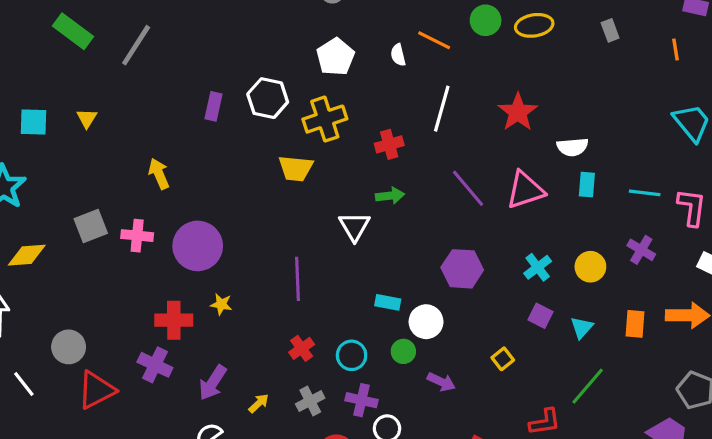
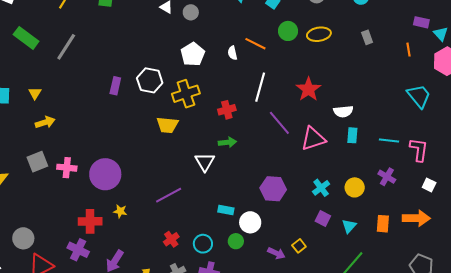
yellow arrow: (159, 174) -> (45, 122), moved, turned 96
purple line: (468, 188) -> (279, 123), moved
purple line: (297, 279) -> (169, 195), turned 64
purple arrow: (441, 382) -> (276, 253), moved

